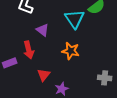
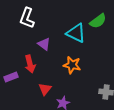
cyan triangle: (75, 19) -> (76, 33), turned -30

